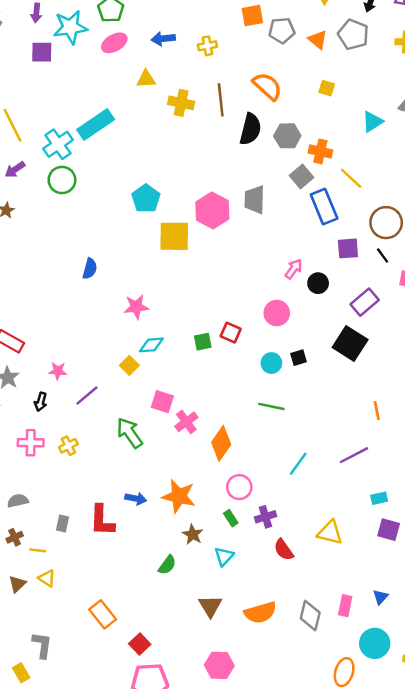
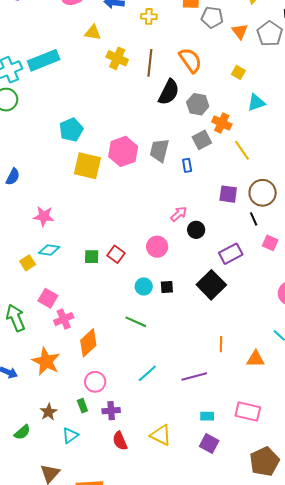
cyan triangle: (373, 122) -> (256, 103), moved
blue rectangle: (324, 207) -> (187, 165), moved, size x0.5
purple square: (348, 248) -> (228, 194), moved
orange star: (179, 496) -> (46, 361), moved

